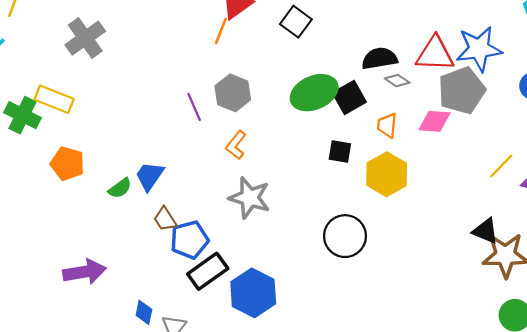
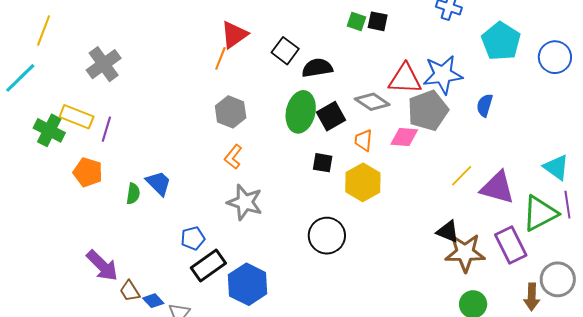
black semicircle: (379, 58) -> (317, 68), moved
gray diamond: (397, 81) -> (372, 102), size x1.6
green ellipse: (314, 93) -> (301, 112), turned -54
purple line: (194, 107) -> (106, 129), moved, turned 40
blue trapezoid: (150, 176) -> (159, 183), turned 100
green semicircle: (120, 188) -> (133, 194), turned -45
brown trapezoid: (165, 219) -> (130, 291), moved
blue pentagon: (189, 240) -> (193, 238), size x0.7
purple arrow: (84, 272) -> (102, 266), turned 54
blue diamond: (144, 312) -> (153, 301), turned -55

